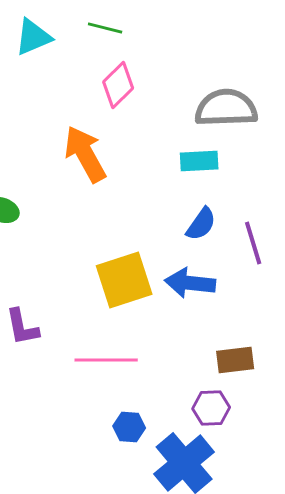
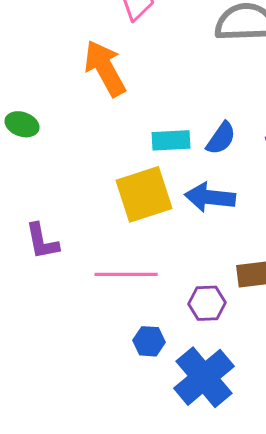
cyan rectangle: (199, 161) -> (171, 140), moved
purple hexagon: (211, 408) -> (207, 303), moved

